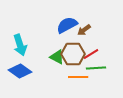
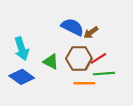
blue semicircle: (67, 25) -> (72, 27), turned 55
green triangle: (57, 57) -> (51, 62), moved

